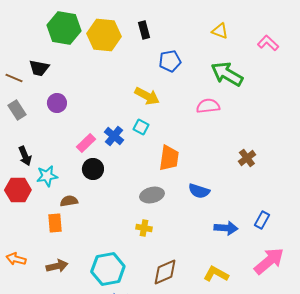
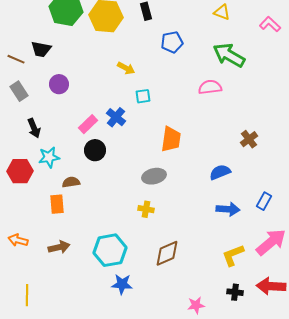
yellow arrow: (147, 96) -> (126, 68), moved, size x0.7
cyan square: (141, 127) -> (143, 96), moved, turned -35
black arrow: (25, 156) -> (34, 128), moved
blue semicircle: (199, 191) -> (220, 172), moved, turned 140
yellow L-shape: (216, 274) -> (233, 255), moved, turned -50

